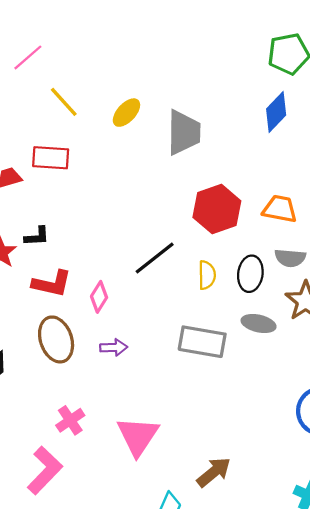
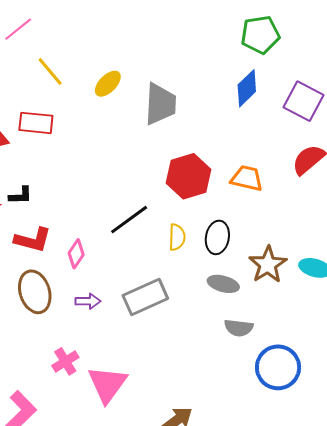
gray semicircle: (290, 258) -> (239, 328), moved
gray rectangle: (202, 342) -> (145, 297), moved, turned -36
pink cross: (70, 420) -> (65, 361), moved

